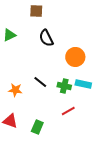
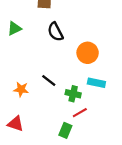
green cross: (64, 86) -> (73, 94), moved
green rectangle: (37, 127) -> (65, 130), moved

